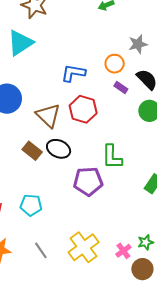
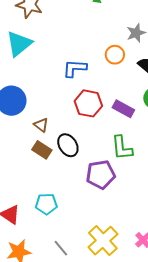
purple rectangle: (121, 87) -> (123, 109), moved, size x1.5
brown triangle: (48, 115) -> (41, 125), moved, size x0.6
black ellipse: (59, 149) -> (68, 145), turned 40

